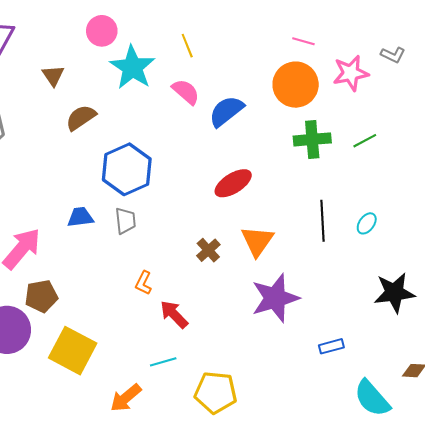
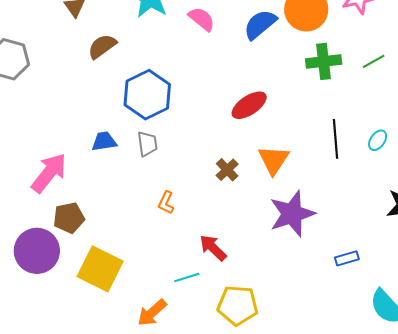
blue semicircle: (226, 111) -> (260, 24), moved
red arrow: (174, 314) -> (213, 248), moved

